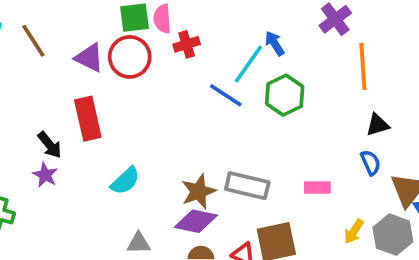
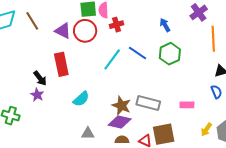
cyan line: (248, 64) -> (112, 59), moved
brown star: (199, 191) -> (121, 106), turned -30

